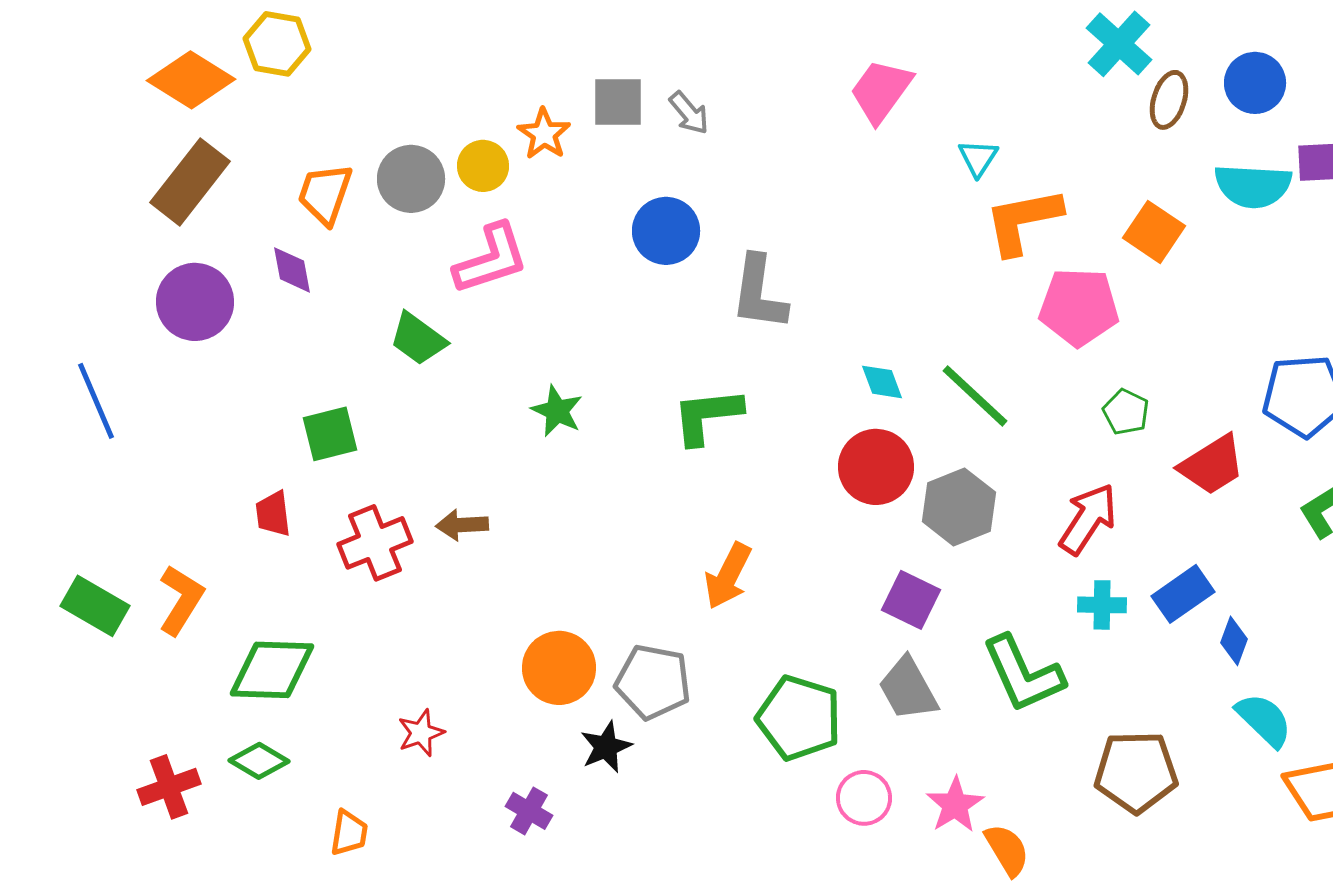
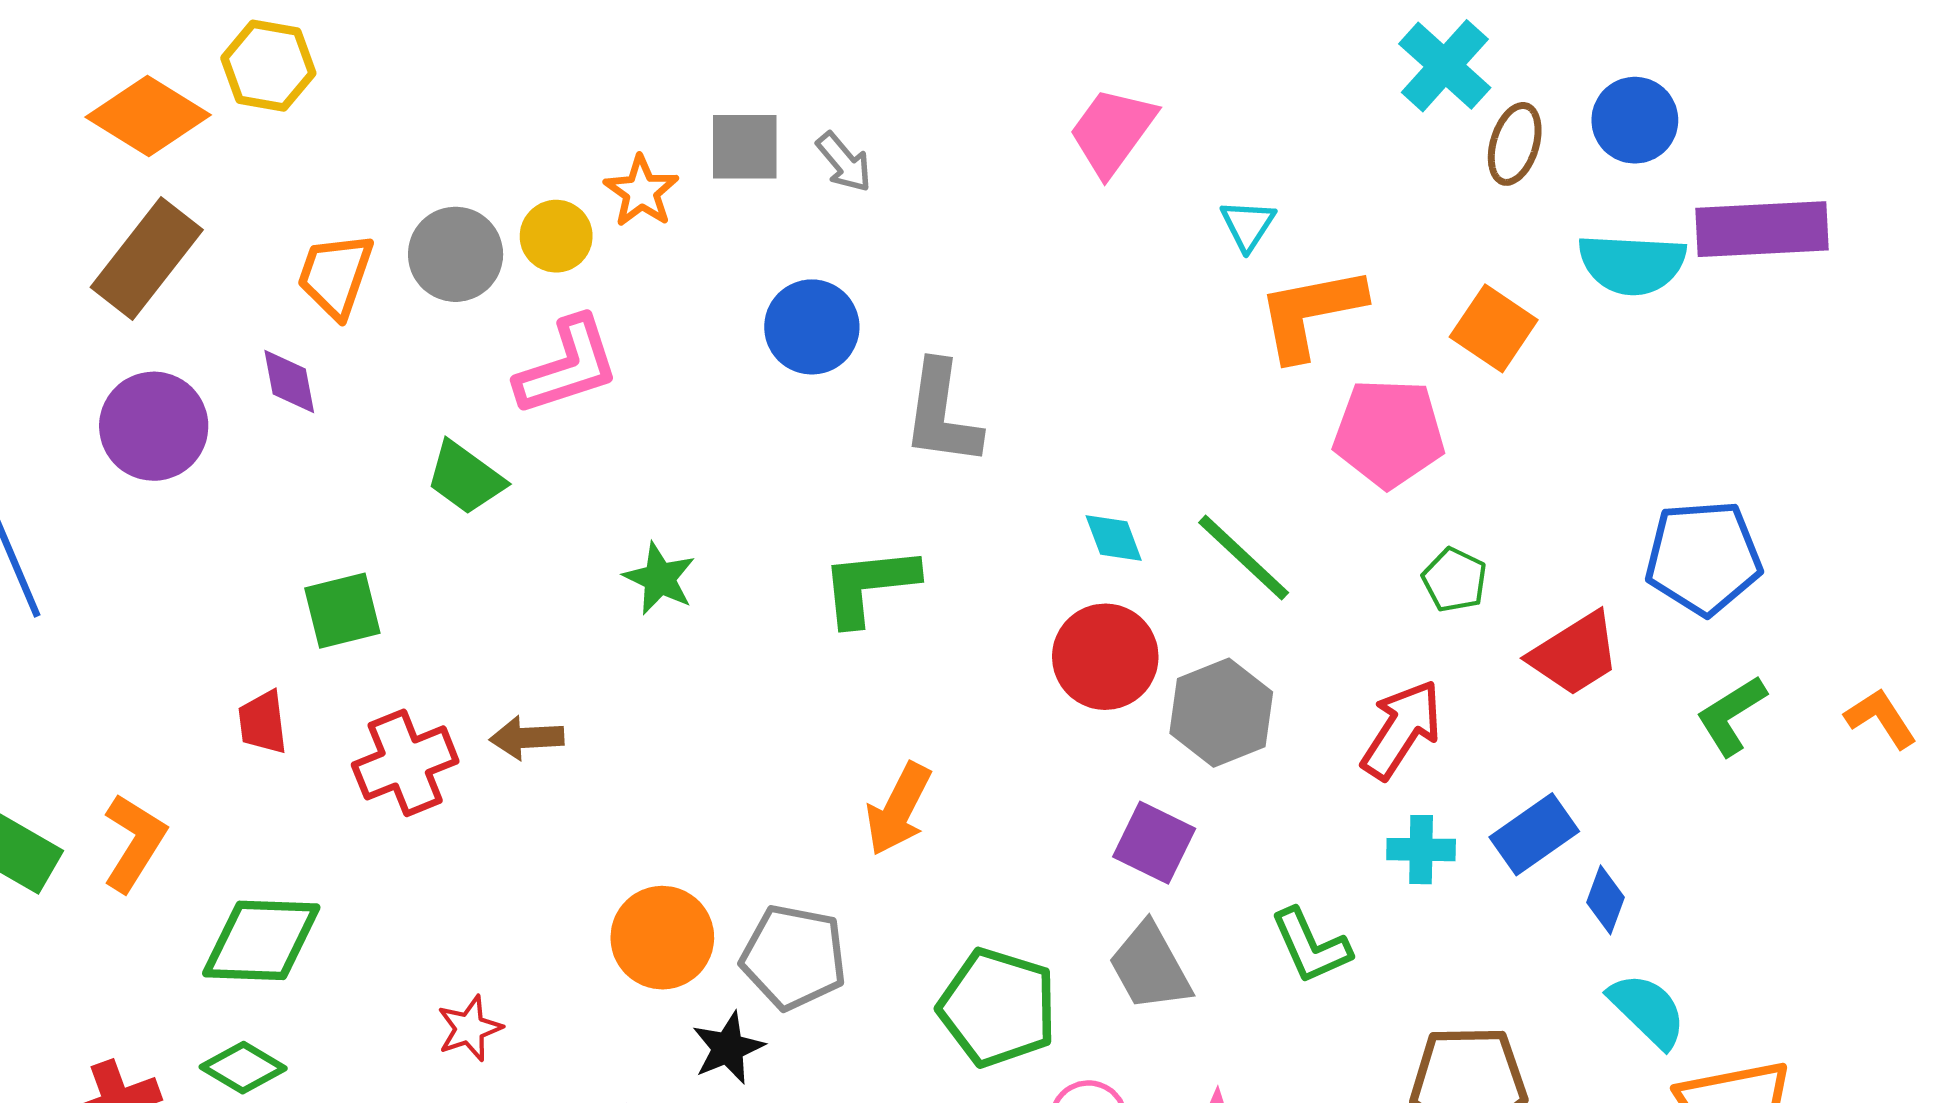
green L-shape: (1023, 674) -> (1311, 946), size x0.7

